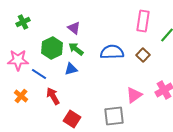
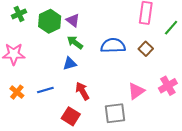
green hexagon: (52, 48) -> (50, 21), moved
blue line: (39, 74) -> (45, 90), moved, turned -49
red arrow: (53, 96) -> (82, 91), moved

